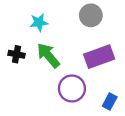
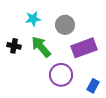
gray circle: (91, 15) -> (65, 25), moved

